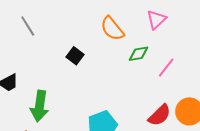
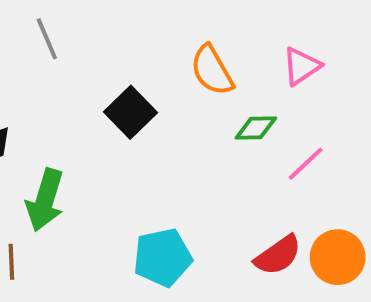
black square: (75, 56) -> (130, 112), size x1.4

